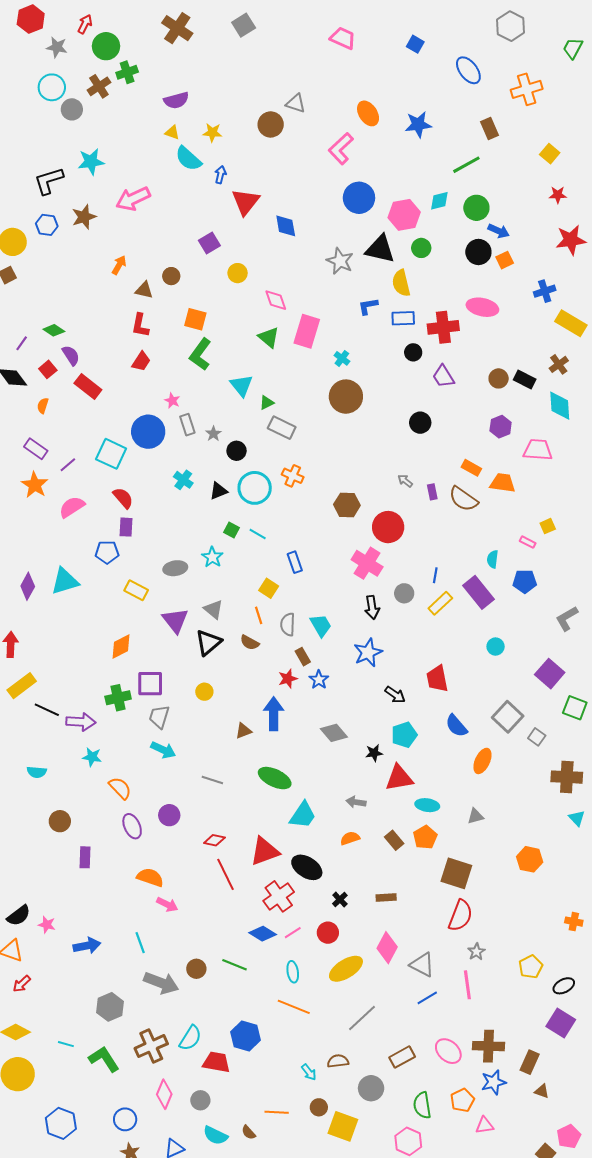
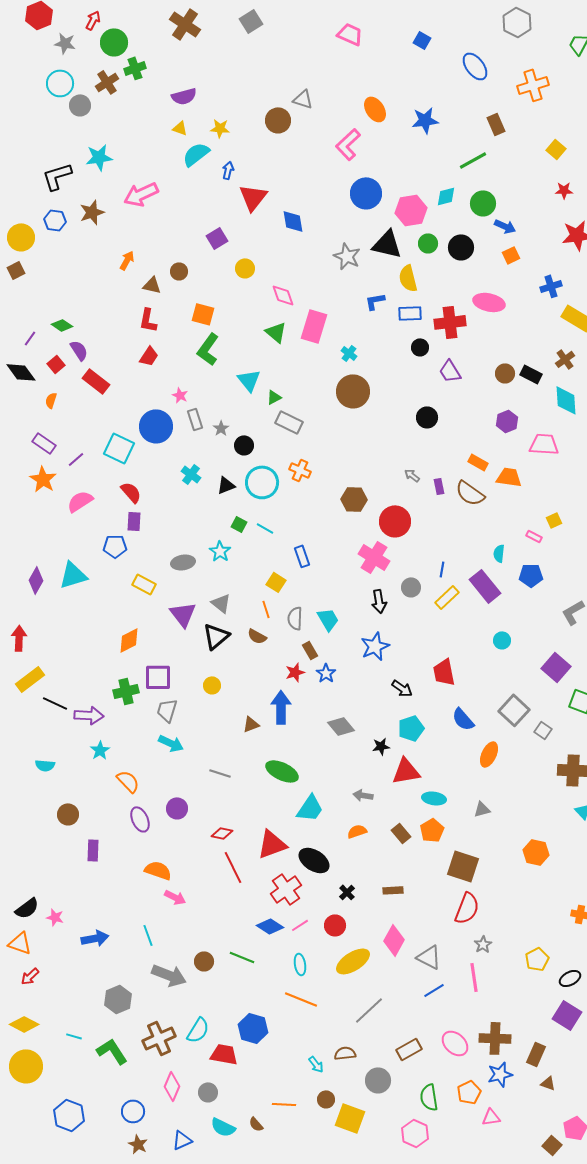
cyan semicircle: (188, 159) -> (196, 154), turned 100
black circle: (478, 252) -> (461, 247), moved
cyan star: (92, 757) -> (100, 750), turned 30

